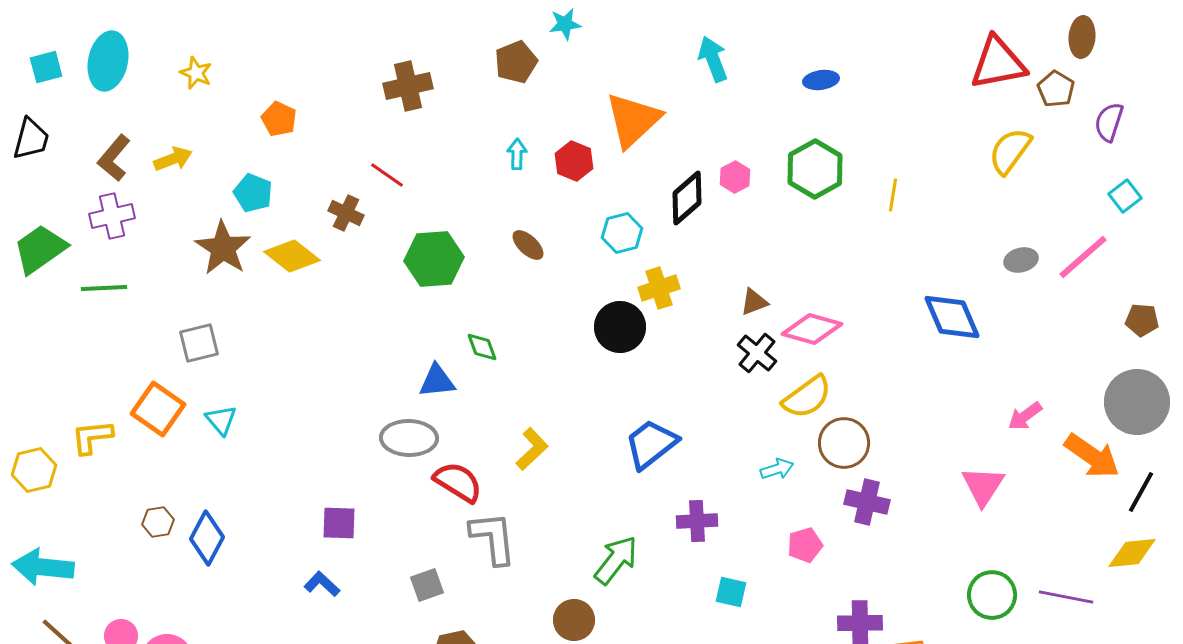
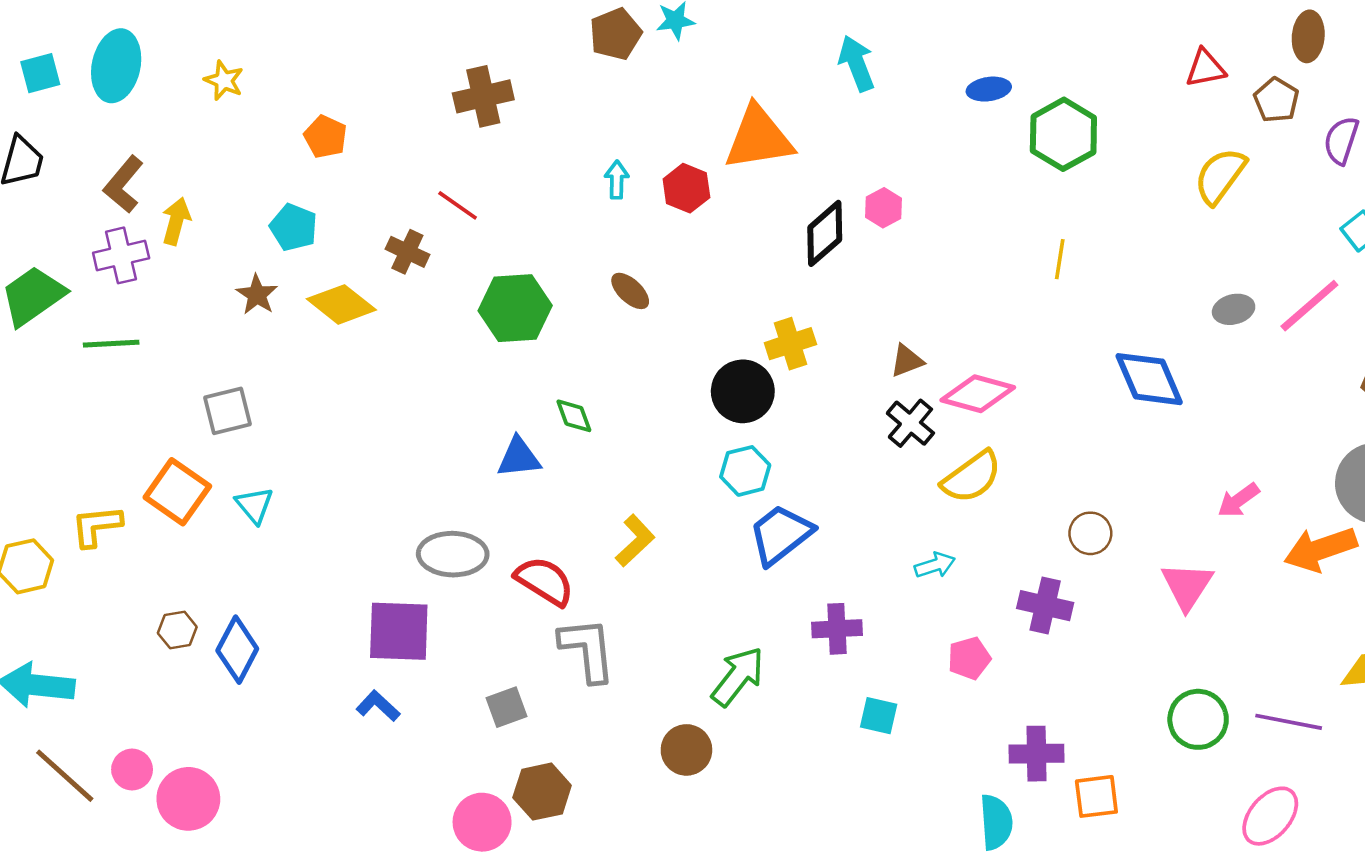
brown pentagon: (516, 62) -> (615, 34), moved
red triangle: (998, 63) -> (1205, 68), size x0.6
orange triangle: (633, 120) -> (759, 138), turned 34
yellow arrow: (173, 159) -> (176, 221), moved, turned -54
green hexagon: (815, 169) -> (1063, 134), moved
yellow line: (893, 195) -> (1060, 259), moved
cyan hexagon: (622, 233) -> (745, 471), moved
brown star: (223, 248) -> (257, 295), size x0.6
gray ellipse: (409, 438) -> (453, 554), moved
brown circle: (844, 443) -> (1090, 533), moved, size x0.7
orange arrow: (1092, 456) -> (1320, 549), turned 126
purple square: (339, 523) -> (399, 631), size x1.5

